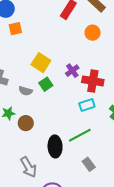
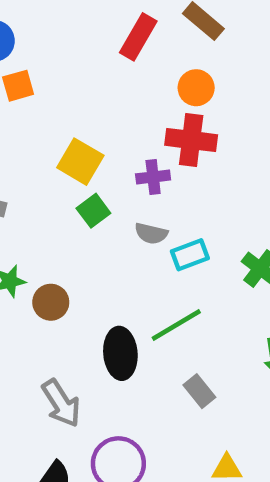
purple cross: (72, 71) -> (153, 177), turned 32
red cross: (93, 81) -> (191, 140), moved
gray semicircle: (26, 91) -> (151, 233), moved

